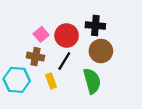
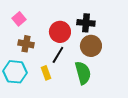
pink square: (41, 34) -> (19, 19), moved
brown cross: (35, 57) -> (26, 44), moved

